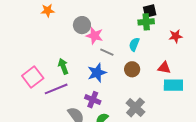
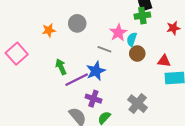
orange star: (48, 11) -> (49, 30), moved
pink star: (95, 36) -> (118, 33), moved, turned 30
brown circle: (132, 69) -> (137, 54), moved
pink square: (33, 77) -> (17, 54), moved
purple line: (56, 89) -> (77, 80), moved

